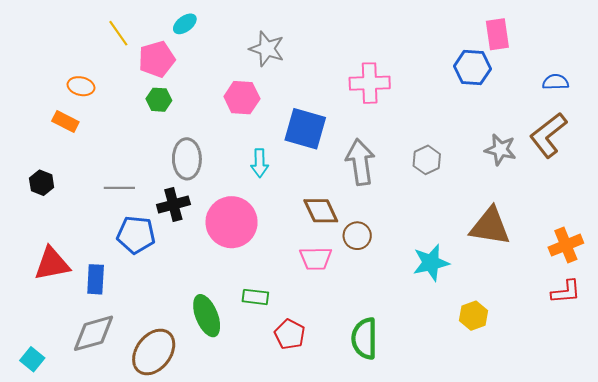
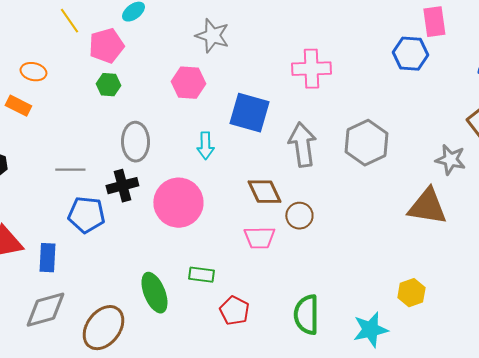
gray star: (500, 150) -> (450, 160), moved
gray hexagon: (427, 160) -> (366, 143), size x1.6
cyan star: (431, 263) -> (370, 330), moved

